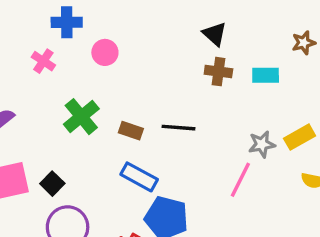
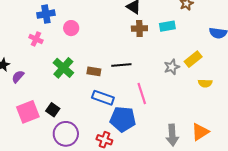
pink line: (240, 180) -> (142, 93), moved, turned -35

